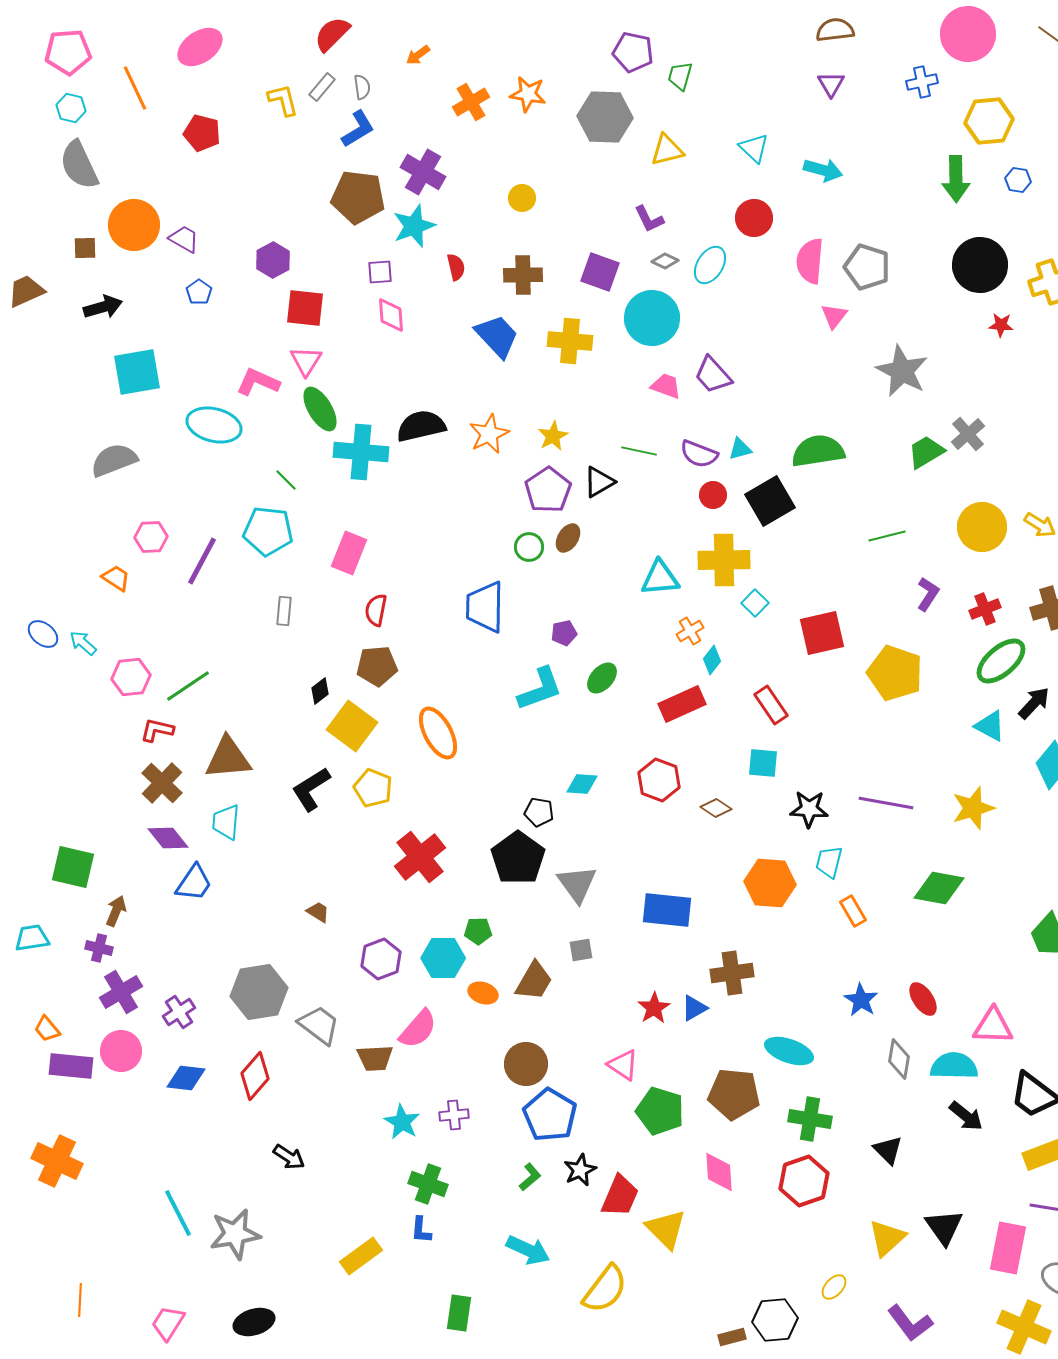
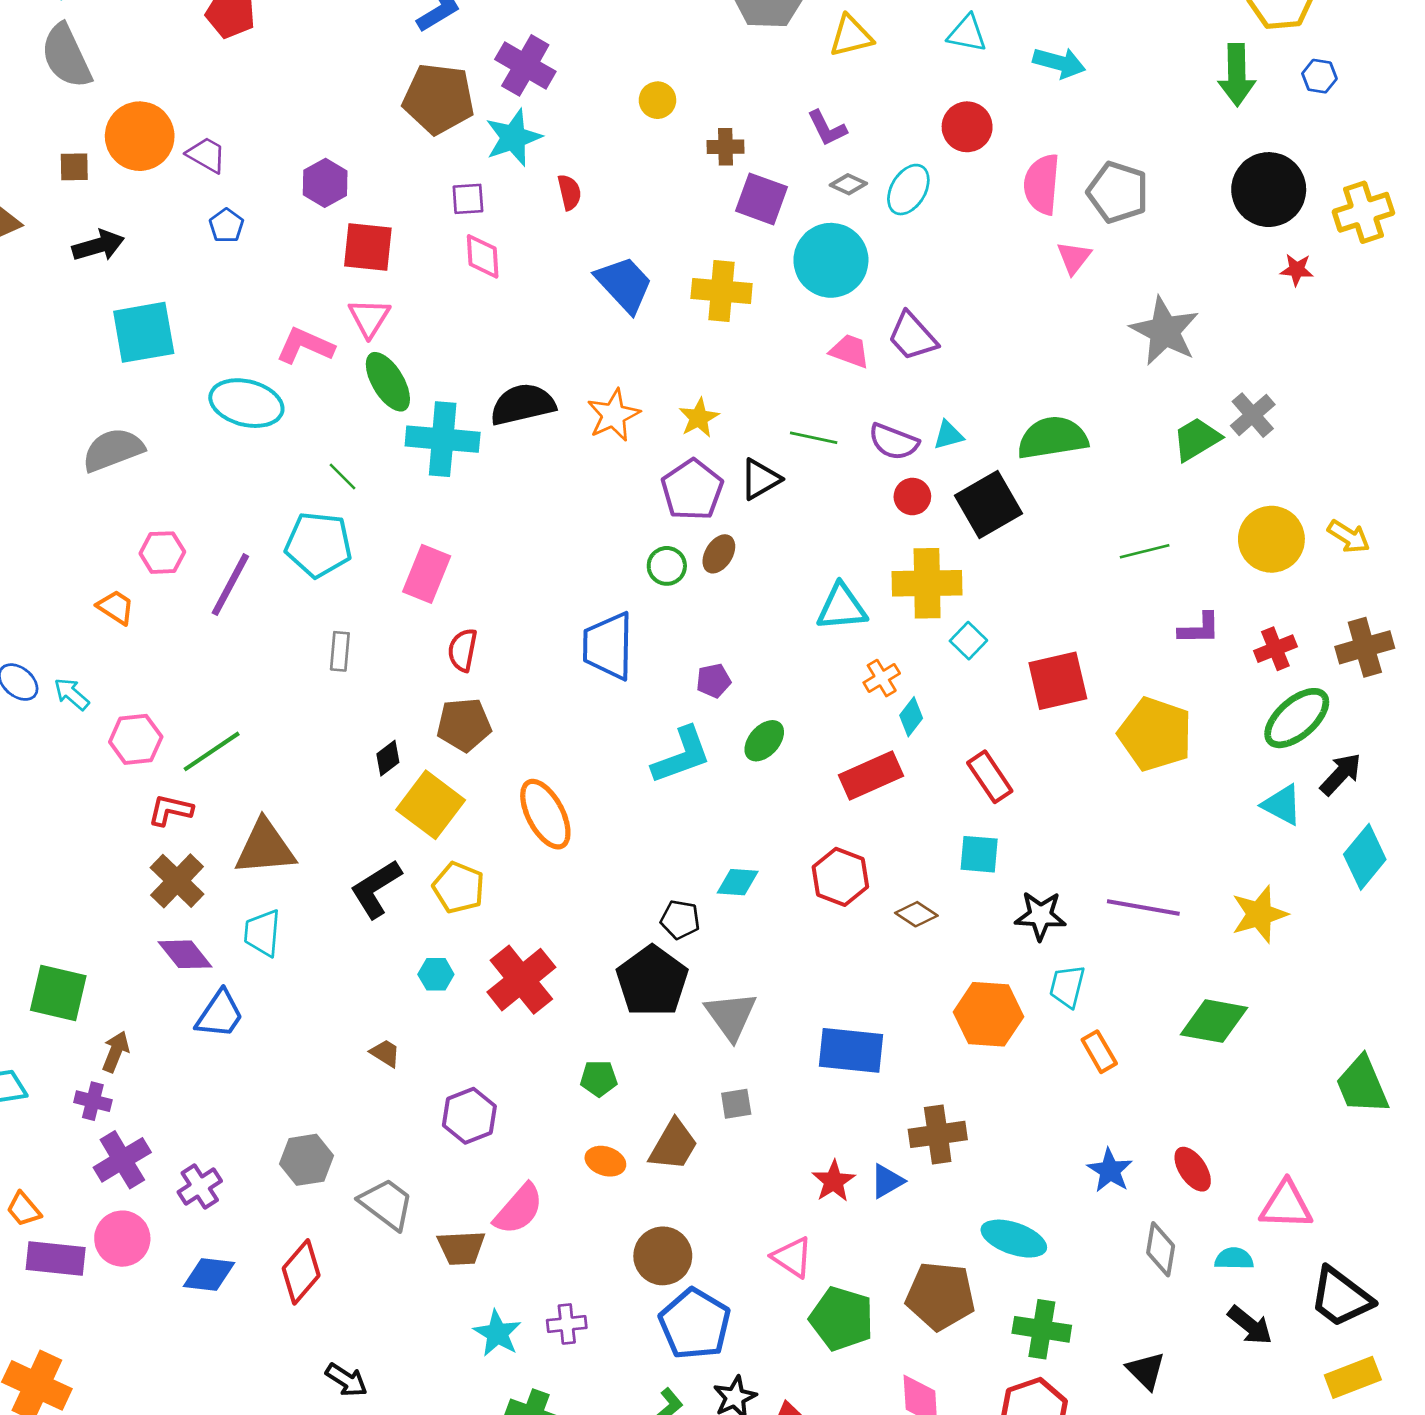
cyan triangle: (754, 148) -> (967, 33), turned -32
brown cross: (523, 275) -> (726, 147), moved, size x0.7
purple L-shape: (928, 594) -> (1199, 629), turned 56
cyan hexagon: (443, 958) -> (436, 974), moved, size x0.6
gray hexagon: (259, 992) -> (306, 1160), size x0.7
cyan semicircle: (954, 1066) -> (1234, 1259), size x0.6

